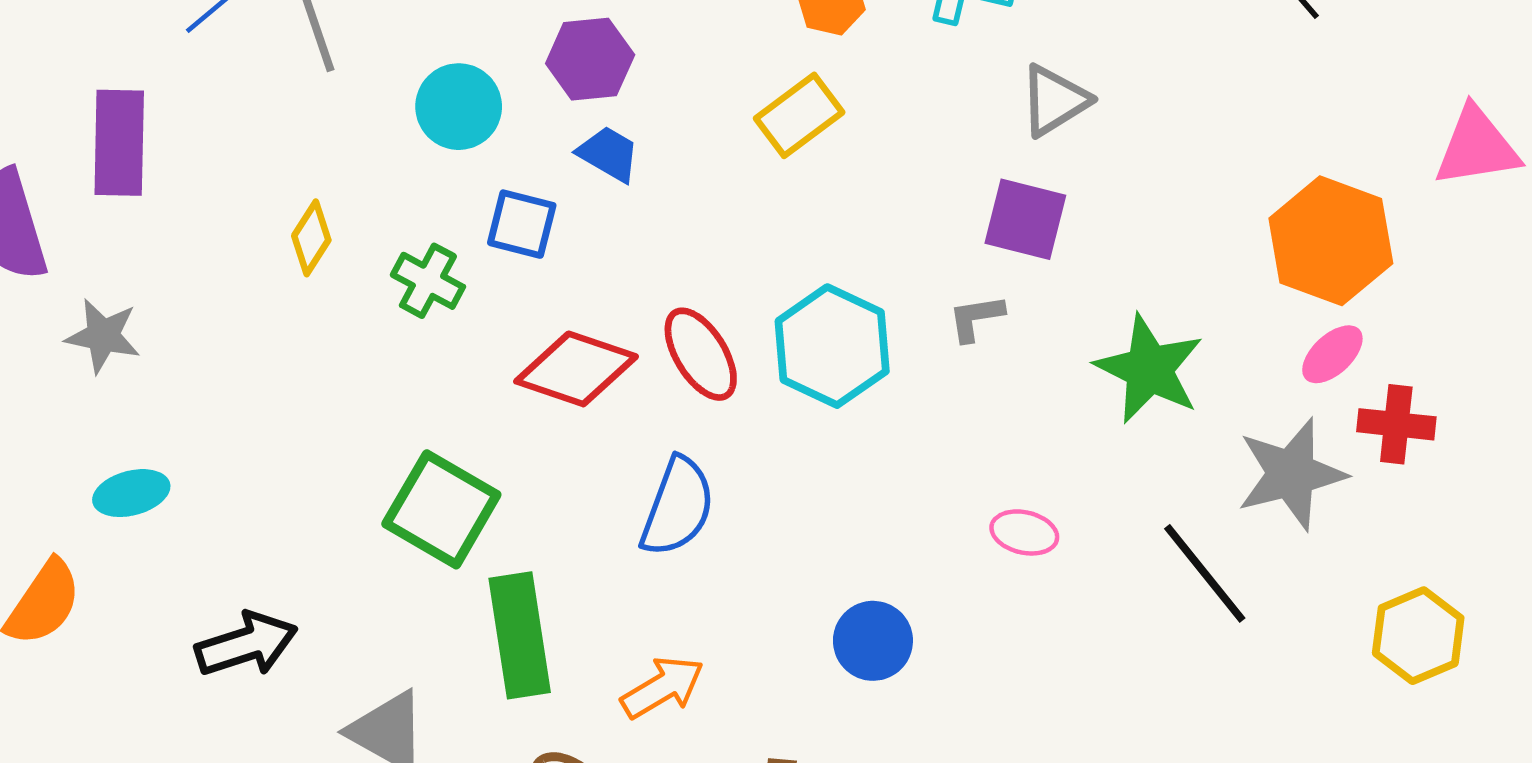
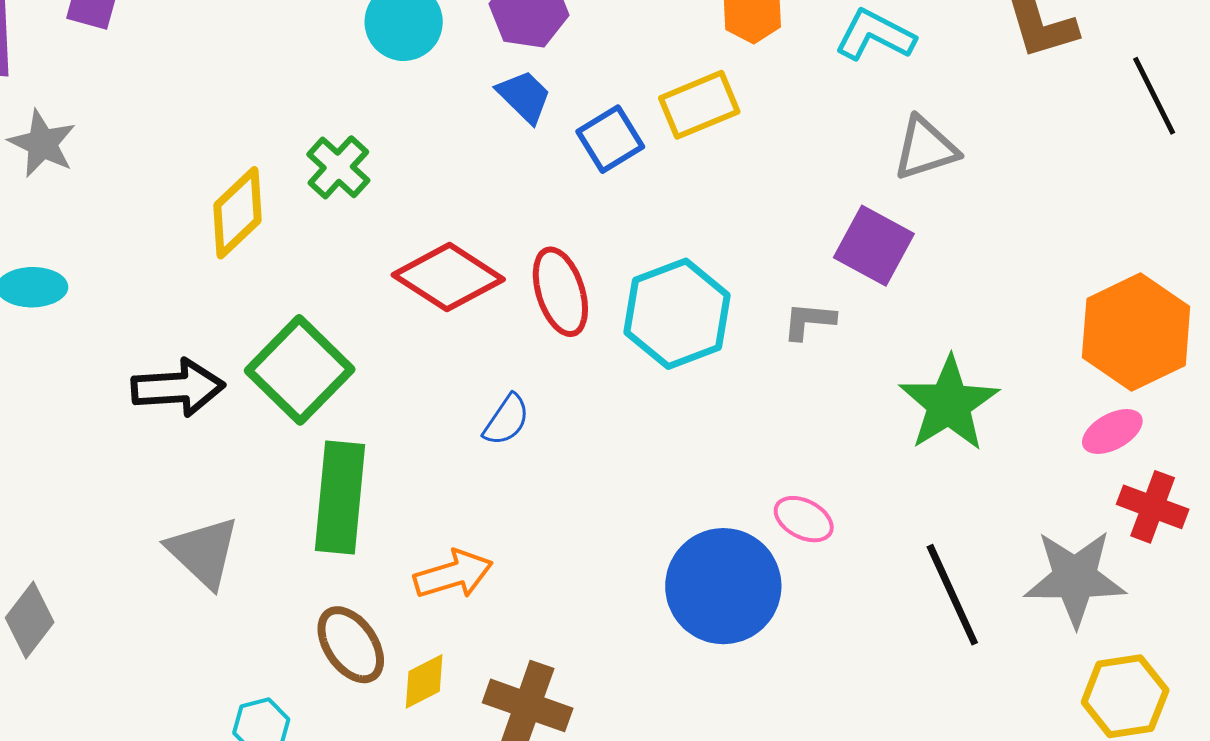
blue square: (522, 224) -> (610, 139), moved, turned 30
yellow diamond: (311, 238) -> (238, 213), moved, size x1.4
gray star: (1291, 474) -> (1075, 578), moved
blue semicircle: (678, 507) -> (506, 420), size x0.6
blue circle: (873, 641) -> (723, 586), moved, size x1.6
black arrow: (246, 644) -> (178, 388), moved

